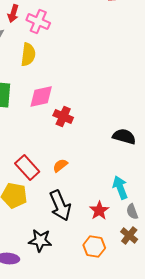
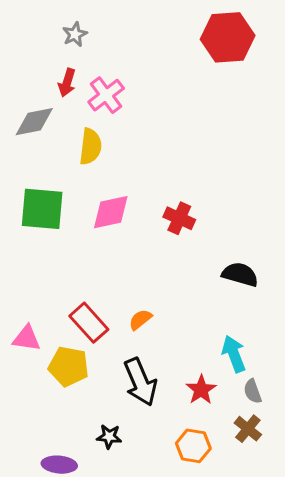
pink cross: (38, 22) -> (106, 95), turned 30
red cross: (63, 116) -> (179, 218), moved
black star: (40, 240) -> (109, 437), size x0.7

